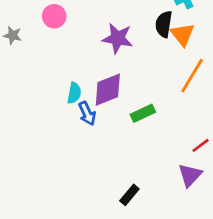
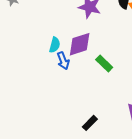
green rectangle: (143, 113) -> (104, 64), turned 66

